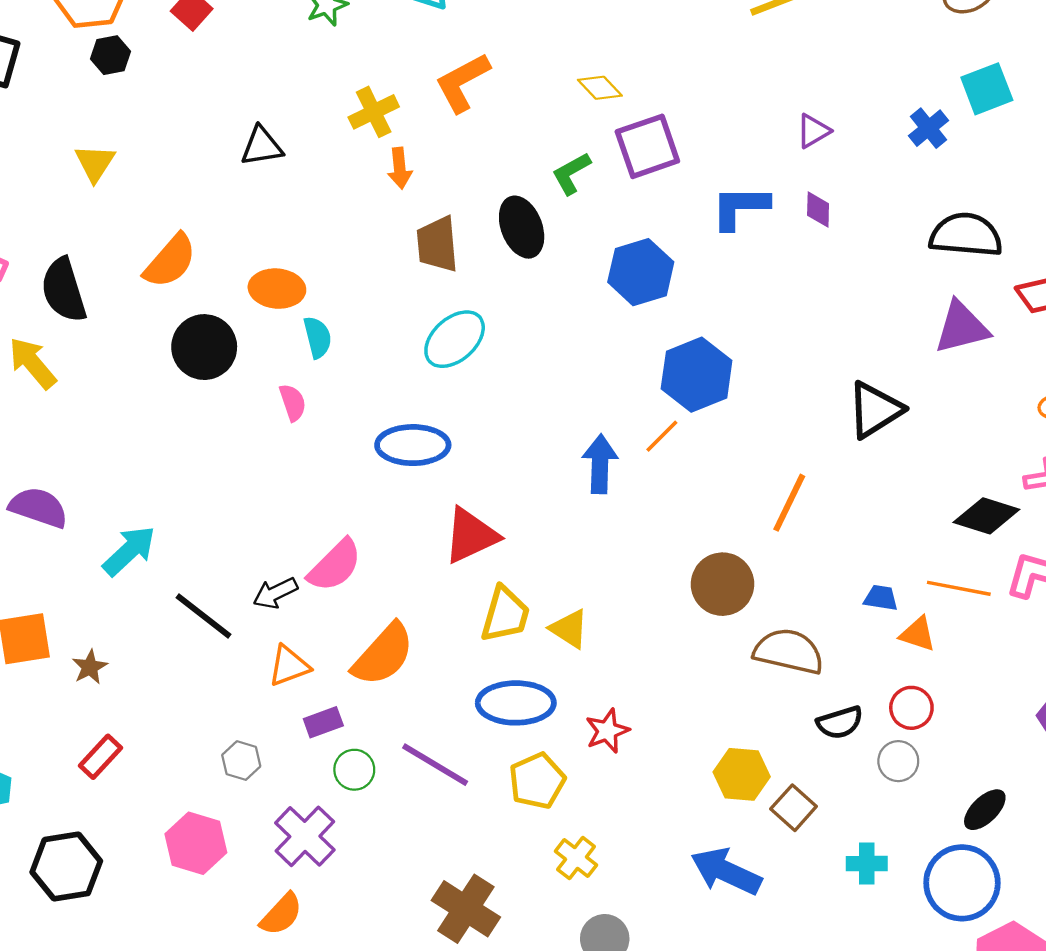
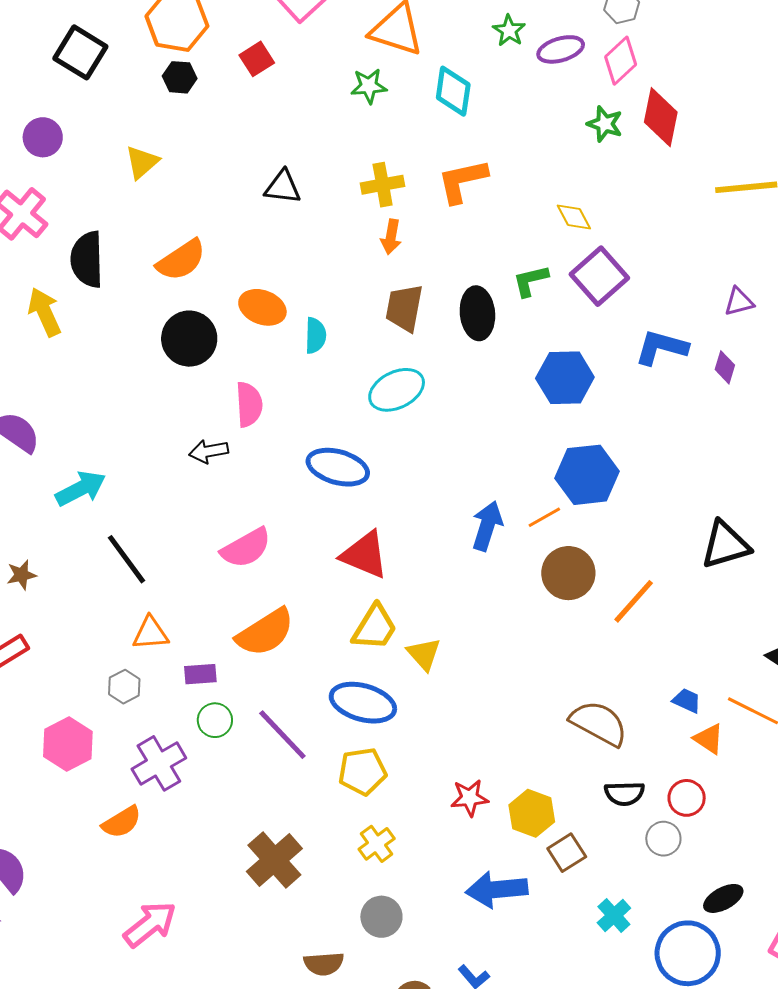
purple square: (647, 146) -> (599, 276), turned -38
cyan semicircle: (318, 337) -> (315, 336), moved
pink semicircle: (293, 402) -> (249, 404), size x1.4
red triangle: (471, 536) -> (365, 555), turned 32
brown circle: (722, 584) -> (568, 573), moved
black arrow: (275, 593) -> (209, 451), moved
orange triangle: (289, 666) -> (151, 633), moved
red star: (607, 731) -> (470, 798), moved
cyan cross: (867, 864) -> (614, 915), turned 32
blue arrow: (726, 872) -> (497, 890), turned -46

